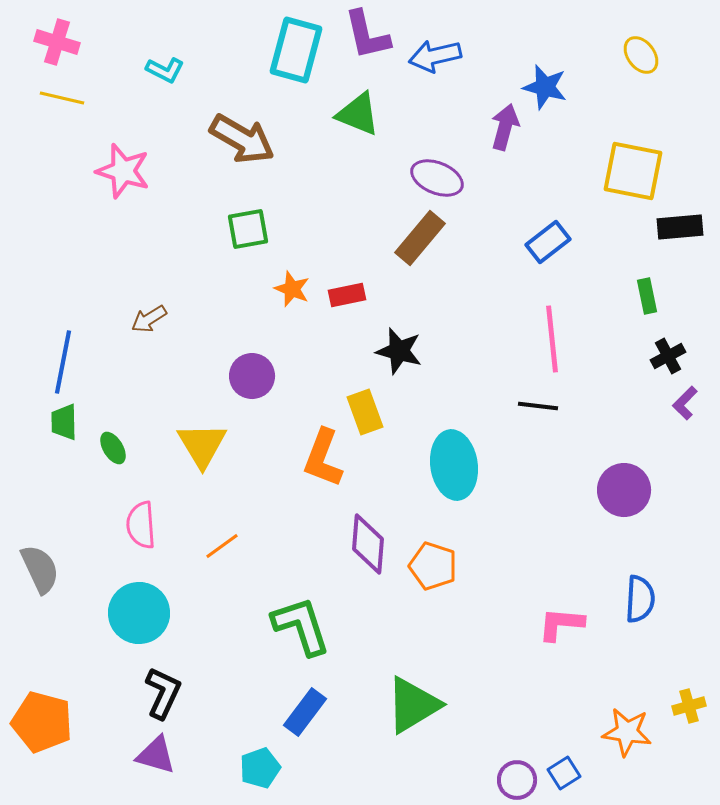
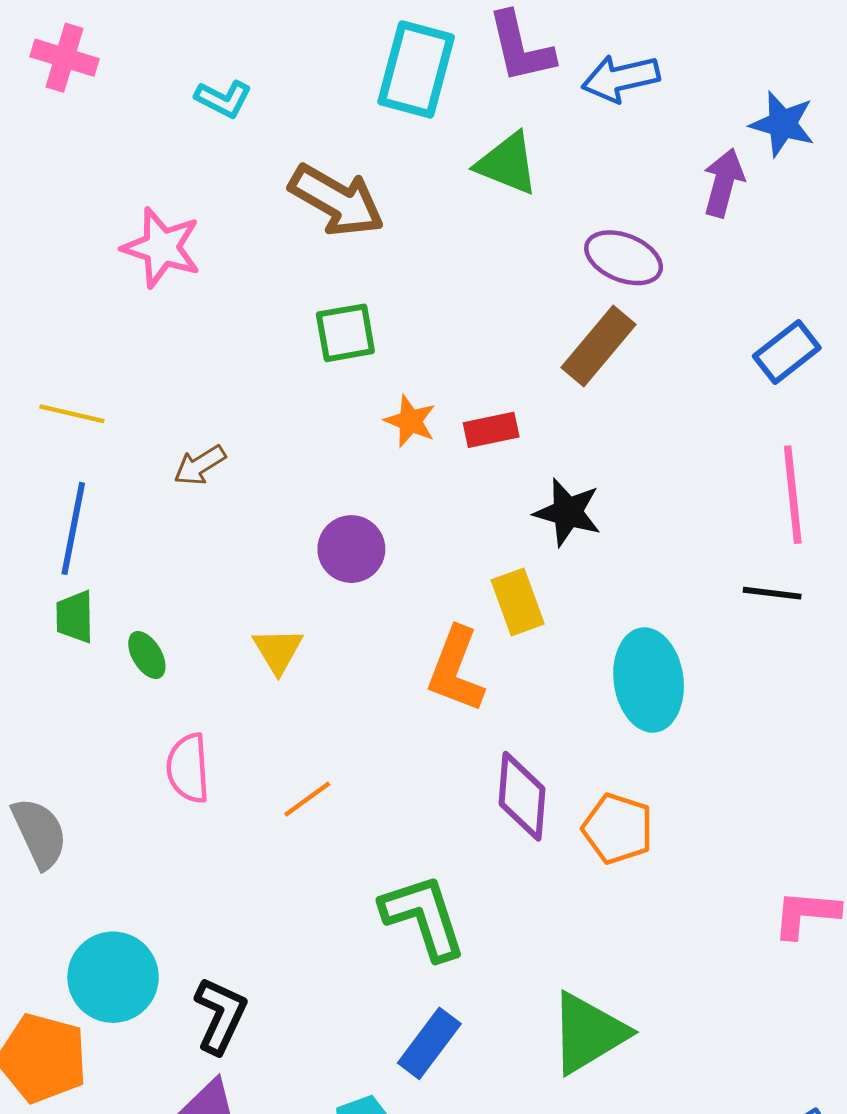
yellow line: (62, 98) -> (72, 414), moved
yellow triangle: (202, 445) -> (278, 651), size x0.7
cyan circle: (139, 613) -> (113, 977), moved

